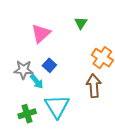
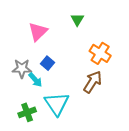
brown arrow: (94, 86) -> (93, 82), turned 40

